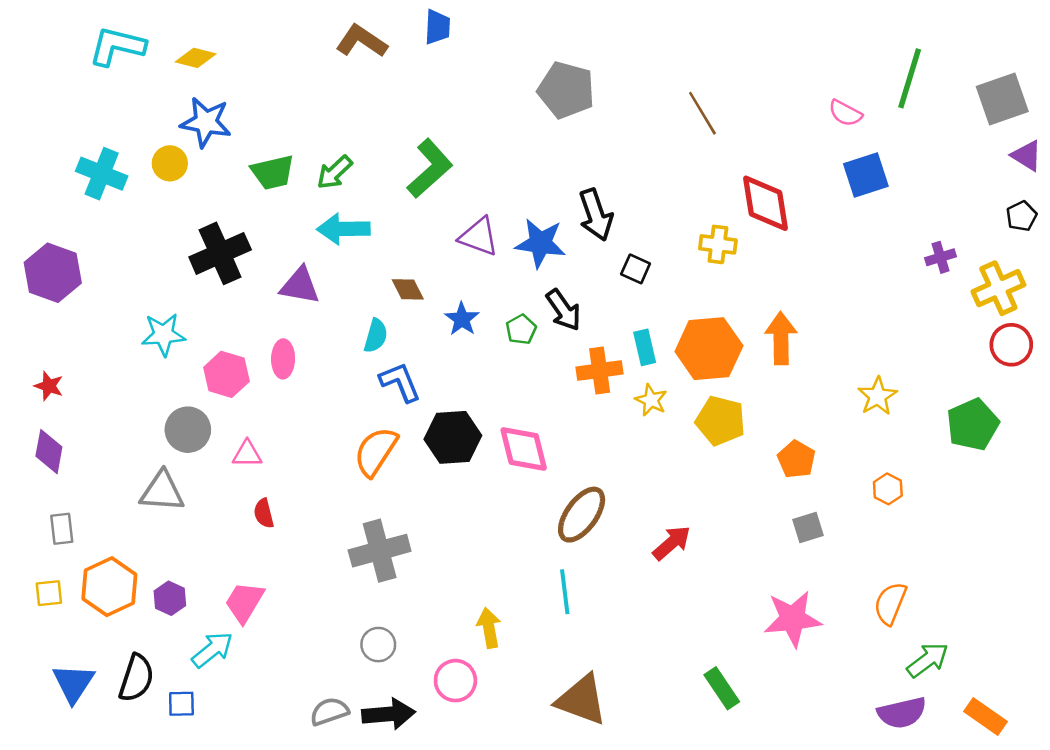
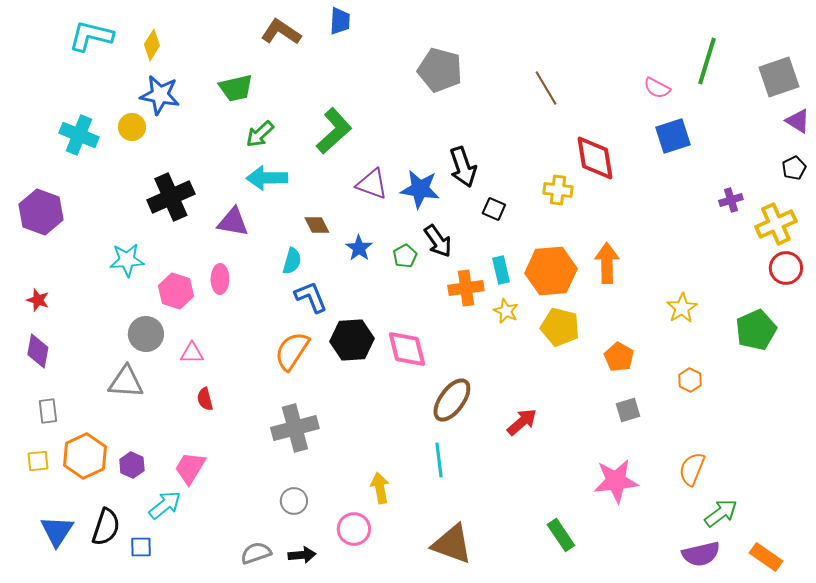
yellow diamond: (196, 58) -> (152, 45), turned -72
green trapezoid: (273, 172) -> (236, 88), moved
black arrow: (389, 714) -> (302, 555), size x0.7

